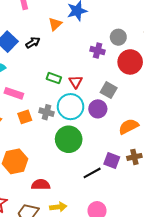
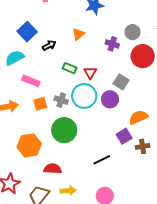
orange triangle: (55, 24) -> (78, 34), moved
black arrow: (33, 43) -> (49, 45), moved
green circle: (69, 139) -> (64, 130), moved
purple square: (112, 160) -> (124, 136), moved, turned 35

